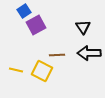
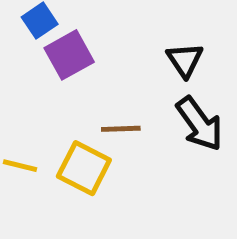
black arrow: (89, 53) -> (199, 124), turned -125

